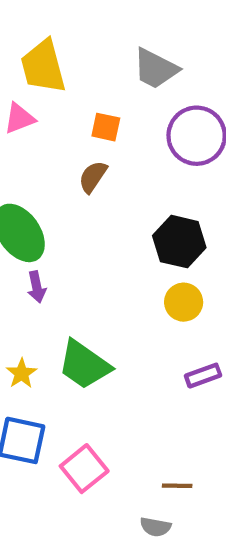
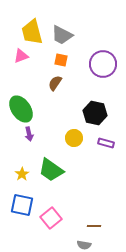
gray trapezoid: (156, 69) -> (62, 35), moved
yellow circle: (184, 302) -> (74, 138), moved
purple rectangle: (203, 376) -> (106, 143), moved, turned 35

